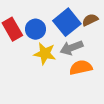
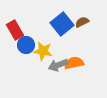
blue circle: (36, 29) -> (26, 45), moved
gray arrow: (71, 48) -> (58, 65), moved

